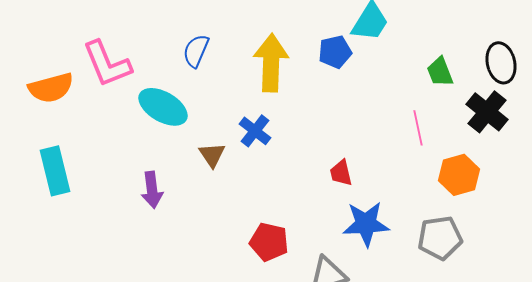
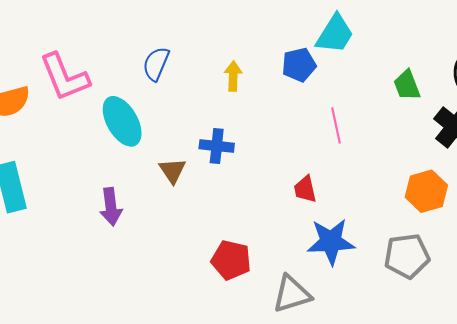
yellow arrow: (271, 63) -> (233, 76), size x0.5
cyan ellipse: (163, 107) -> (122, 121), turned 30
pink line: (418, 128) -> (336, 125), moved
blue cross: (255, 131) -> (217, 146), turned -32

